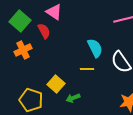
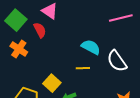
cyan semicircle: (95, 48) -> (91, 47), turned -36
orange cross: (23, 50) -> (19, 49), turned -30

